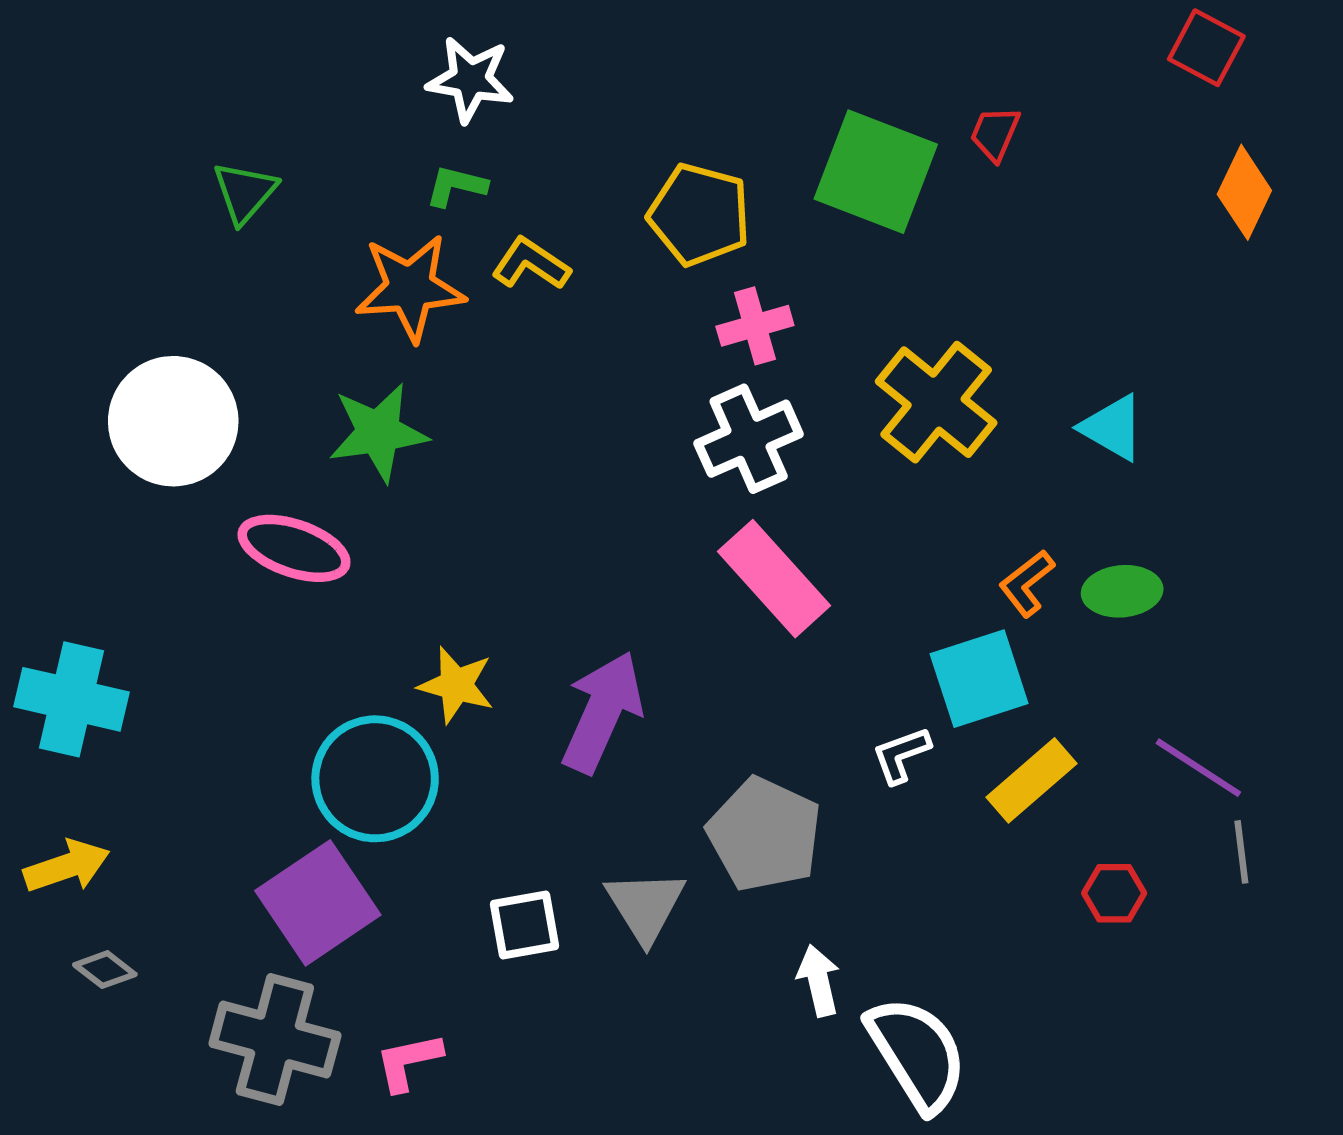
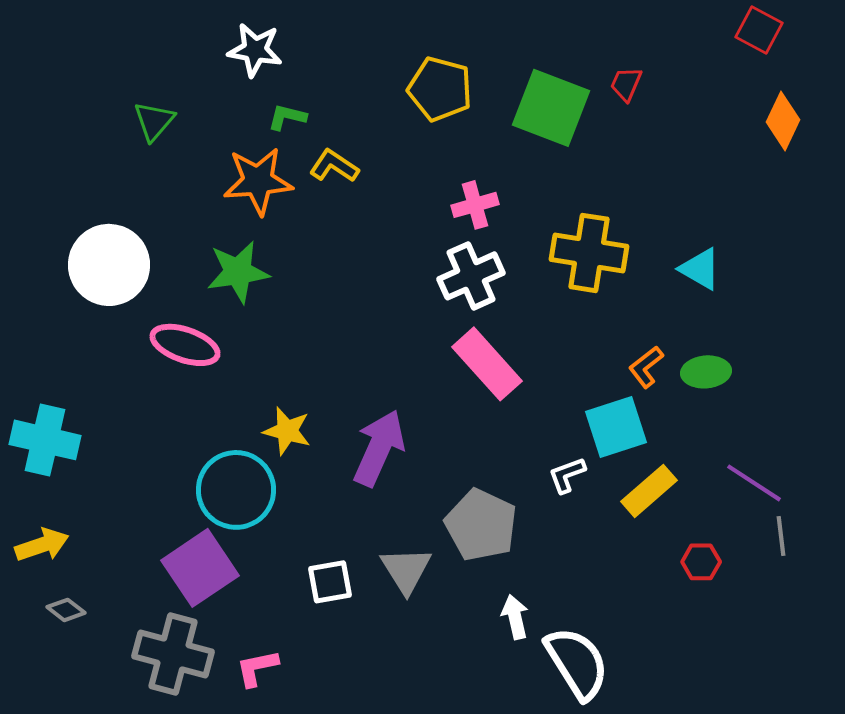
white star: (470, 79) -> (255, 50), moved
yellow pentagon: (699, 215) -> (440, 89), moved
yellow cross: (936, 402) -> (589, 253), turned -30

